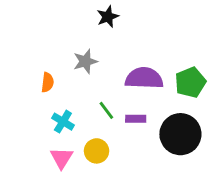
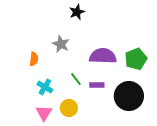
gray star: (85, 61) -> (61, 44), turned -30

